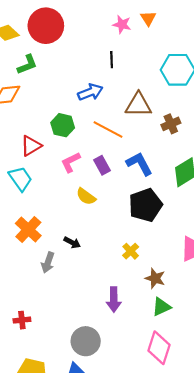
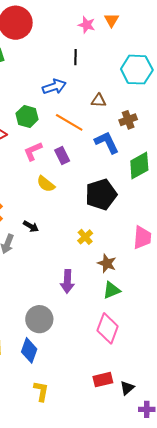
brown triangle: (138, 105) -> (99, 101), size x0.6
blue L-shape: (139, 164) -> (107, 142), moved

